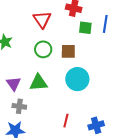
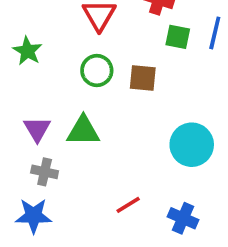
cyan circle: (77, 79) -> (192, 145), moved
red line: (66, 121) -> (128, 205), turned 40
blue cross: (96, 125) -> (183, 218), turned 35

